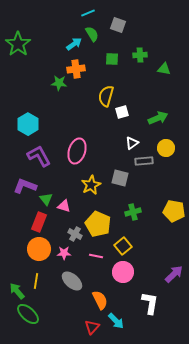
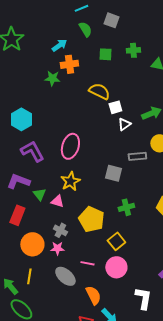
cyan arrow: (74, 44) -> (59, 45), moved
yellow semicircle: (106, 96) -> (99, 91), turned 100
white triangle: (132, 143) -> (124, 124), moved
yellow star: (91, 185) -> (70, 181), moved
red rectangle: (39, 222) -> (17, 215), moved
gray cross: (75, 234) -> (60, 230), moved
pink line: (96, 256) -> (87, 263), moved

